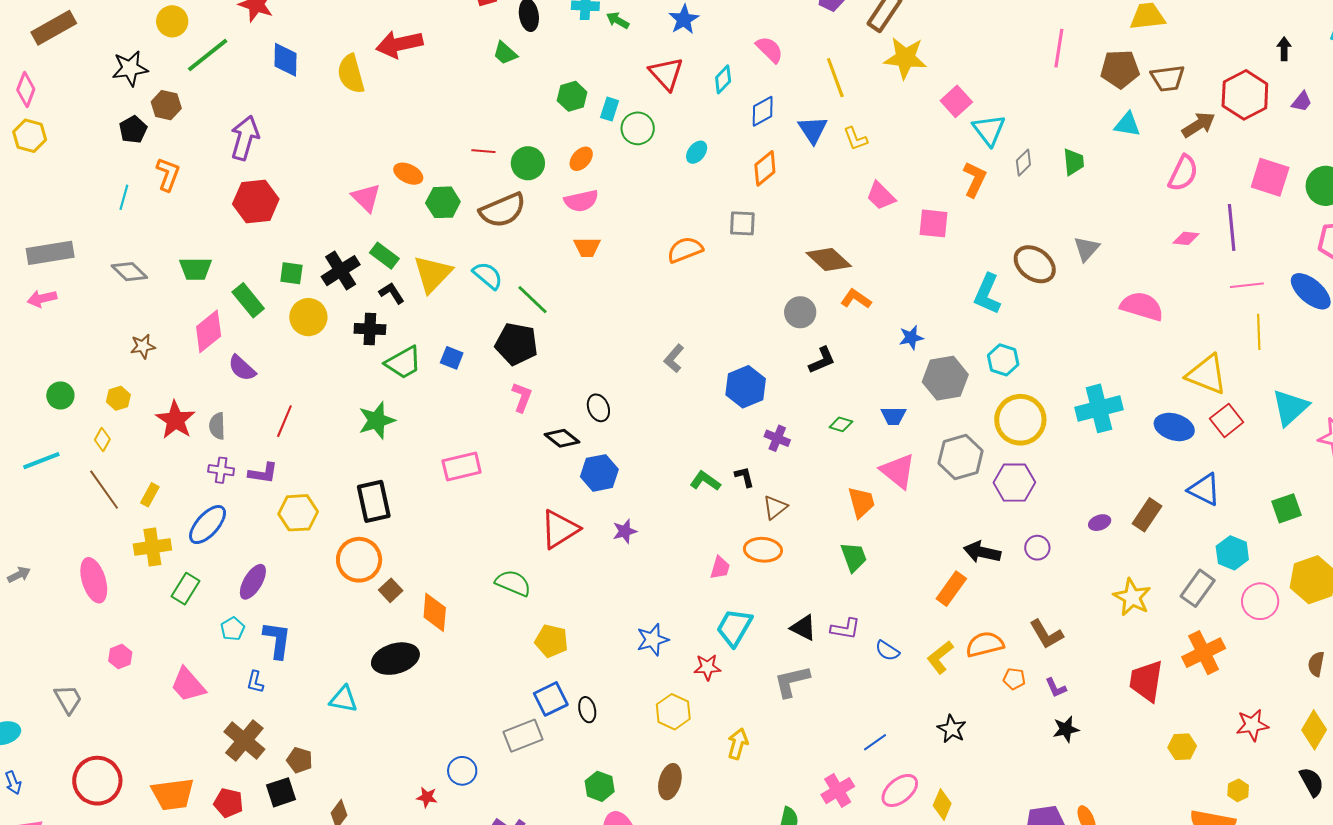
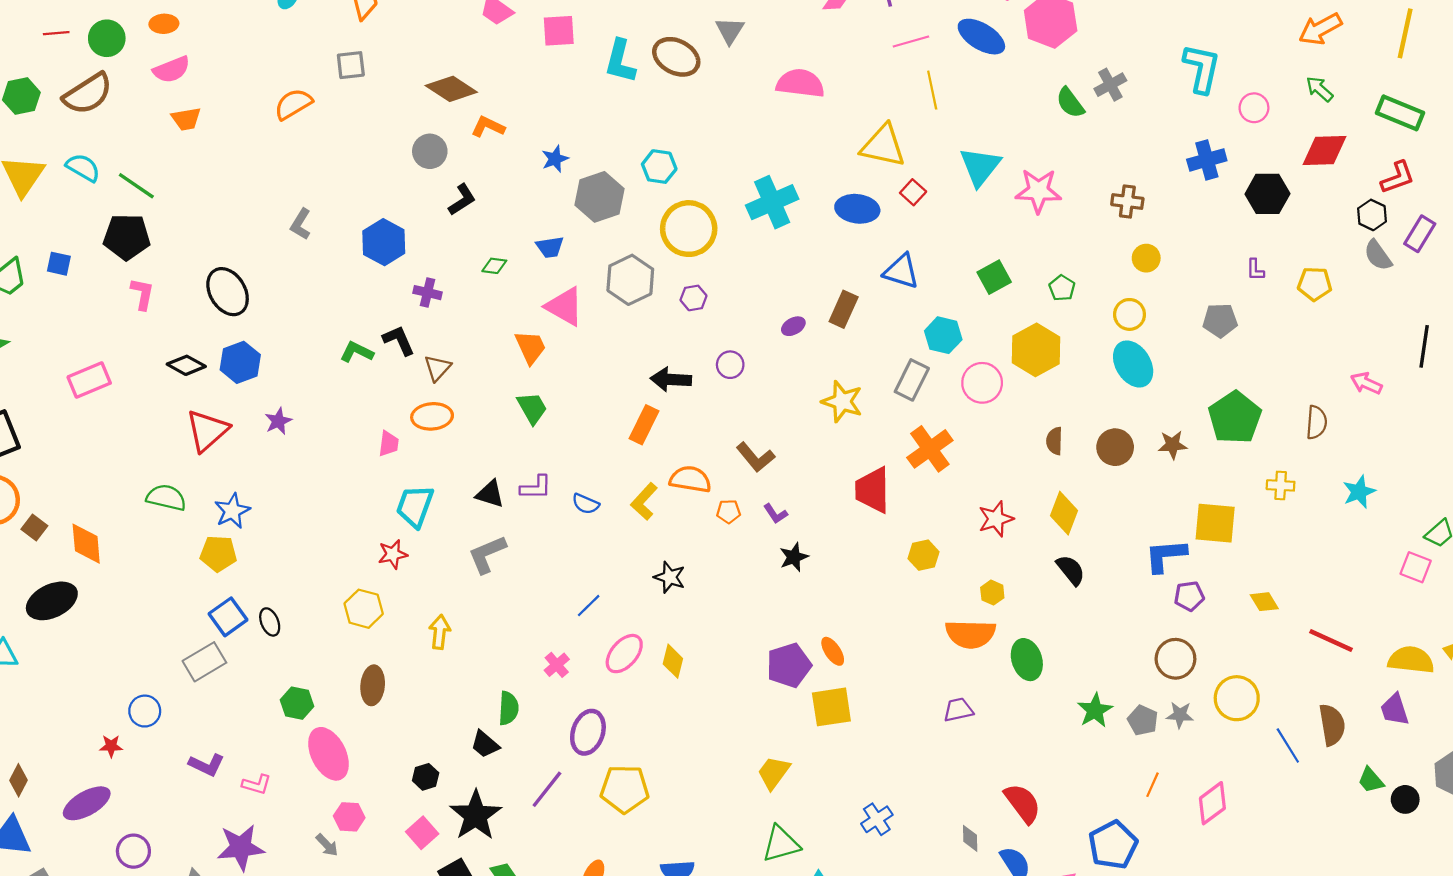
orange ellipse: (581, 159) -> (164, 24), turned 55
cyan L-shape: (987, 294) -> (620, 61), moved
black ellipse: (598, 408) -> (228, 292), size x1.6
red square: (1227, 420) -> (913, 192), size x0.7
black diamond: (562, 438) -> (186, 365), moved
black L-shape: (744, 477) -> (399, 340), size x1.4
purple hexagon: (1014, 483) -> (693, 298), size x0.6
blue star: (653, 640) -> (232, 511), moved
orange semicircle: (985, 644) -> (690, 479), turned 33
pink cross: (838, 791) -> (557, 665), size x0.7

